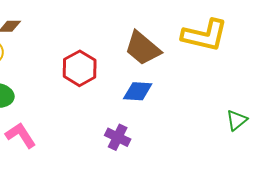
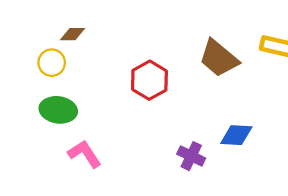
blue diamond: (138, 91) -> (236, 135), moved

